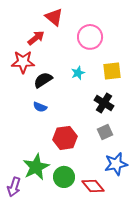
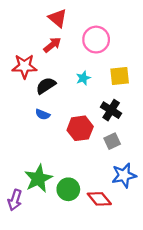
red arrow: (36, 38) -> (52, 45), moved
red hexagon: (65, 138) -> (80, 128), moved

